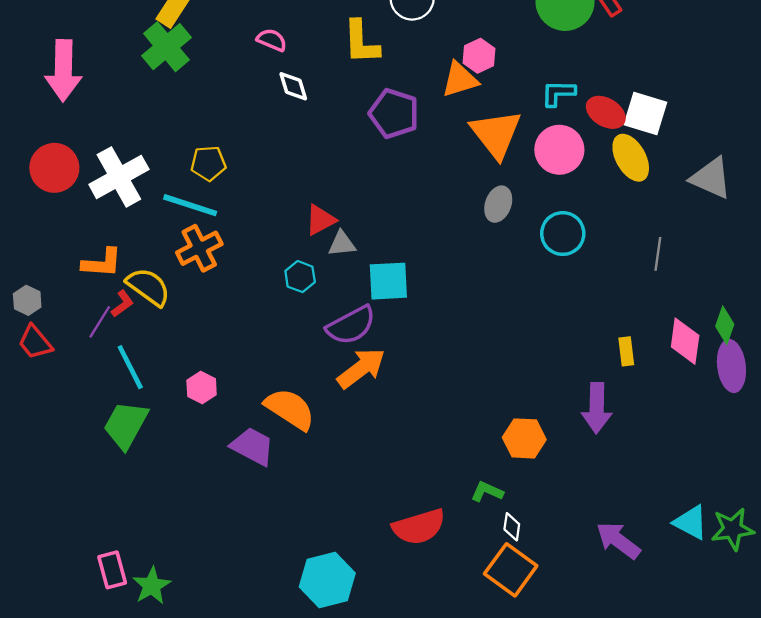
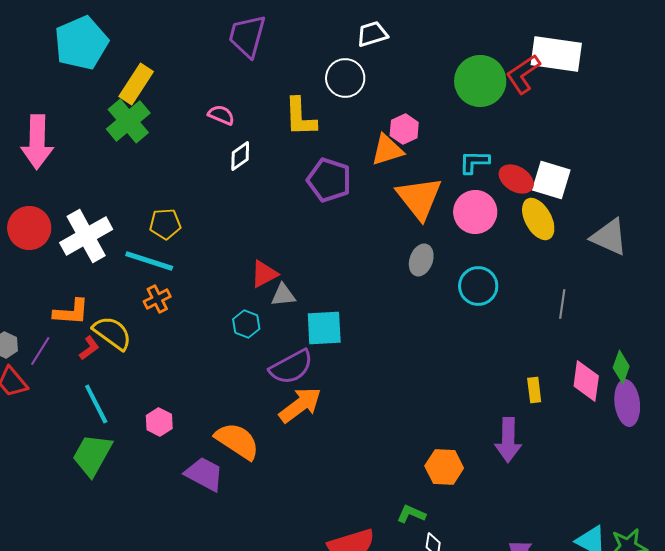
white diamond: (293, 86) -> (240, 156), turned 72
orange cross: (199, 248) -> (157, 299), size x0.7
purple line: (100, 322) -> (40, 351), moved

